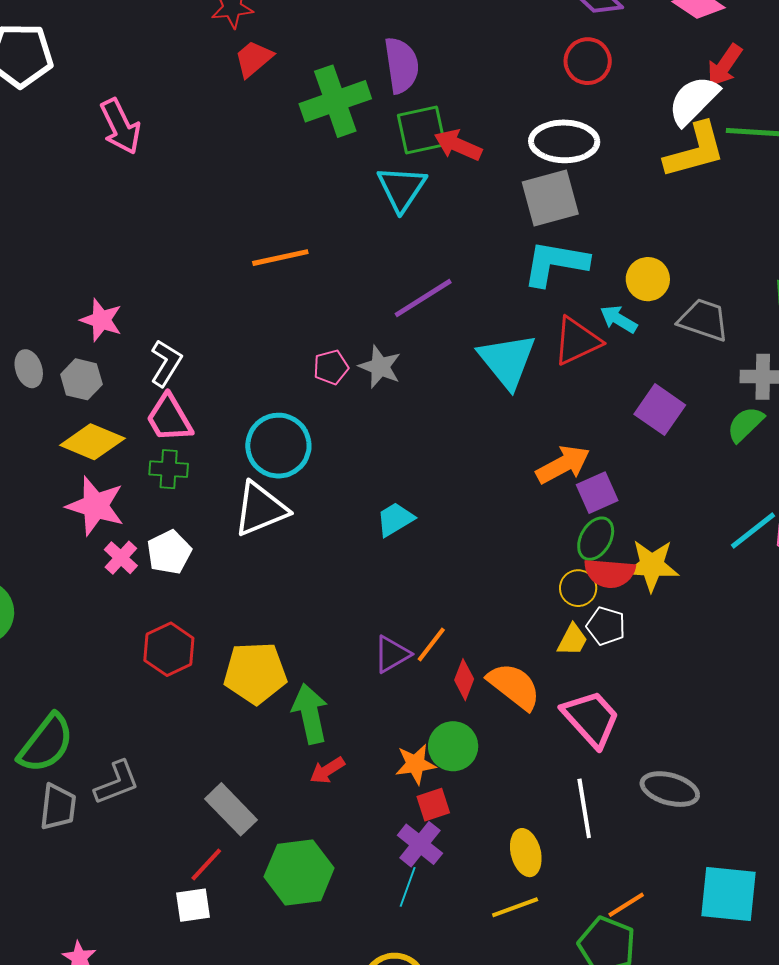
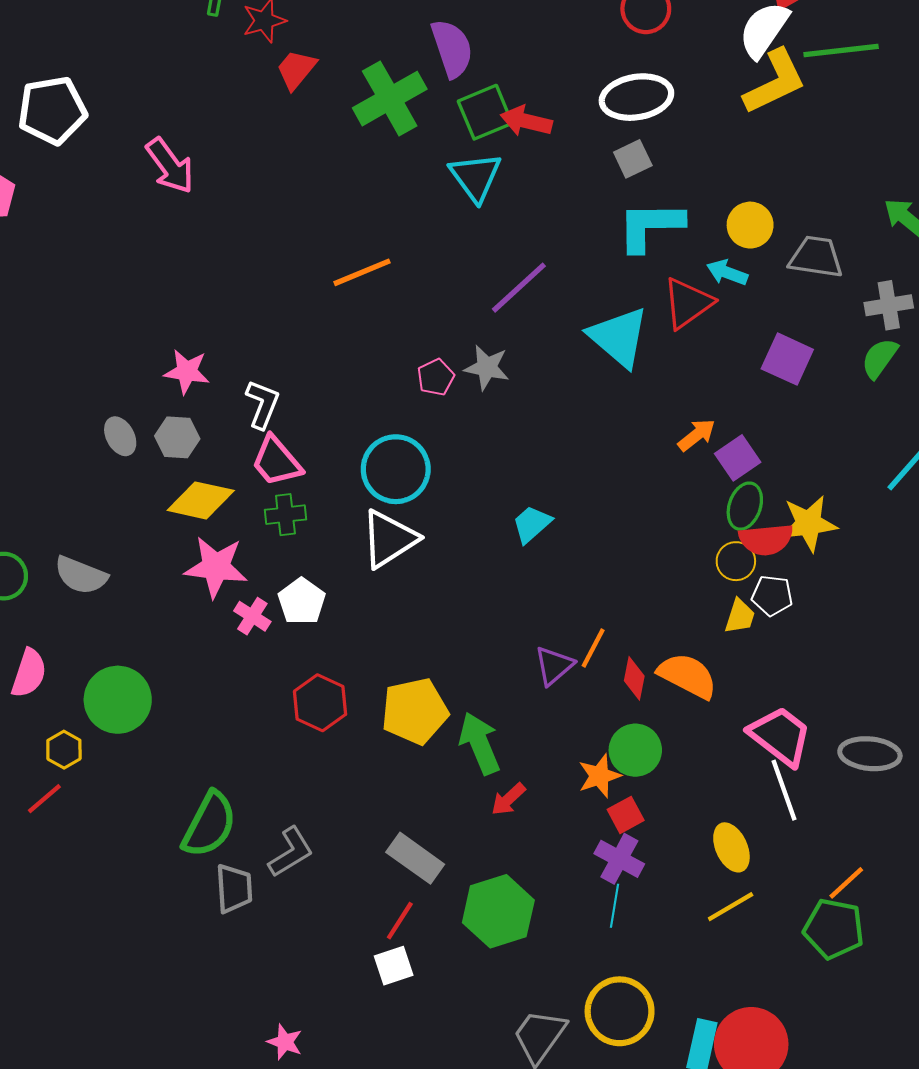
gray square: (550, 198) -> (633, 159), size x0.6
orange arrow: (563, 465) -> (697, 435), size x0.7
pink trapezoid: (591, 719) -> (780, 736), moved

